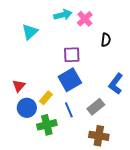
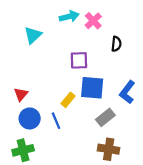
blue square: (70, 80) -> (92, 88), moved, turned 35
yellow rectangle: (46, 98) -> (68, 100), moved
blue line: (69, 110) -> (56, 121), moved
green cross: (47, 125) -> (23, 150), moved

